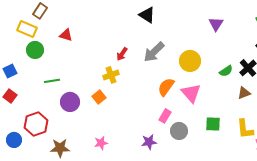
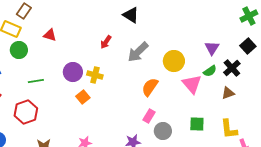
purple triangle: (216, 24) -> (212, 48), moved
red arrow: (122, 54) -> (106, 42), moved
yellow cross: (111, 75) -> (95, 75), turned 35
pink triangle: (191, 93) -> (192, 84), moved
purple circle: (70, 102) -> (73, 72), moved
red hexagon: (36, 124) -> (26, 112), moved

